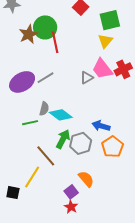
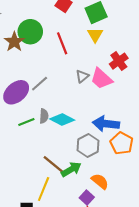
red line: (55, 42) -> (62, 43), moved
pink trapezoid: (102, 69) -> (101, 79), moved
green line: (30, 123) -> (26, 122), moved
blue arrow: (101, 126) -> (106, 124), size x1.4
green arrow: (63, 139) -> (71, 169), moved, turned 42

